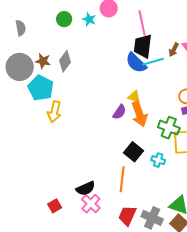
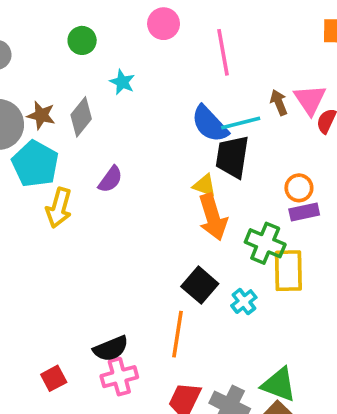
cyan star: (89, 19) -> (122, 82), moved
black trapezoid: (143, 46) -> (232, 157), moved
brown arrow: (174, 50) -> (279, 102), turned 128
purple semicircle: (119, 112) -> (110, 179), moved
cyan cross: (158, 160) -> (244, 302), turned 32
pink cross: (91, 204) -> (119, 377), turned 30

